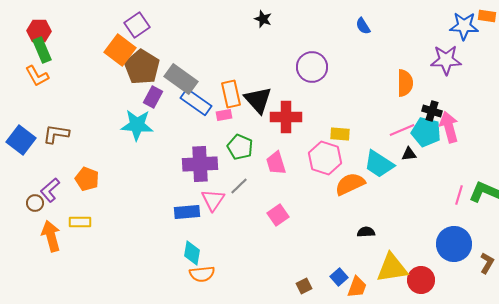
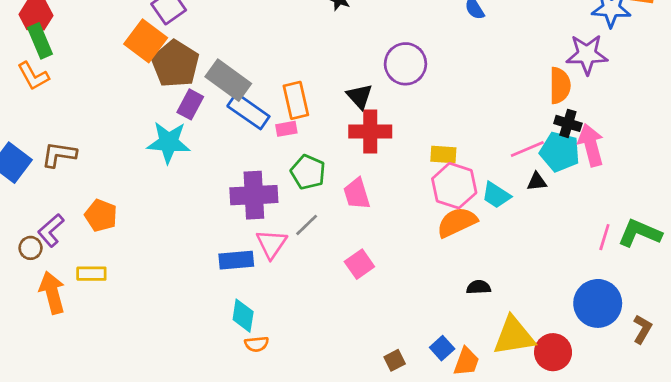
orange semicircle: (405, 83) -> (560, 86), moved
black triangle: (258, 100) -> (359, 96), moved, size x0.7
pink hexagon: (325, 158) -> (454, 186), moved
cyan trapezoid: (379, 164) -> (496, 195), size x0.7
orange semicircle: (202, 274) -> (257, 344), size x0.7

